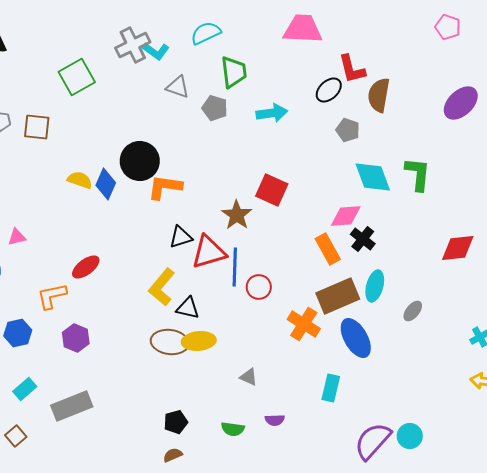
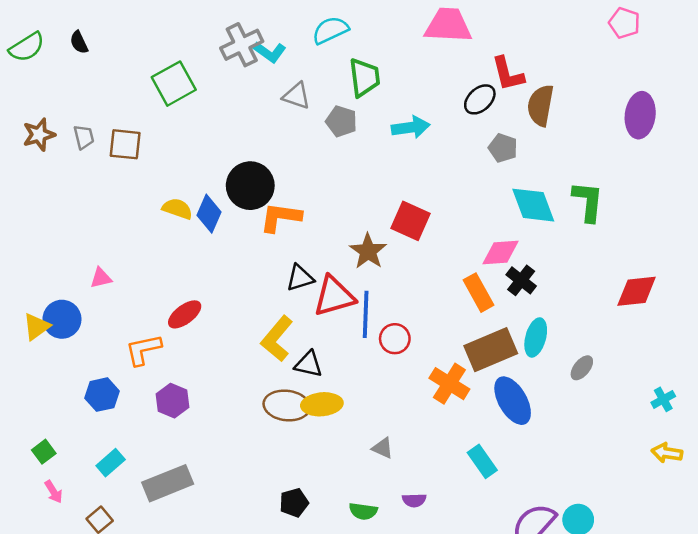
purple ellipse: (461, 103) -> (640, 115), turned -39
cyan rectangle: (331, 388) -> (482, 461), turned -48

